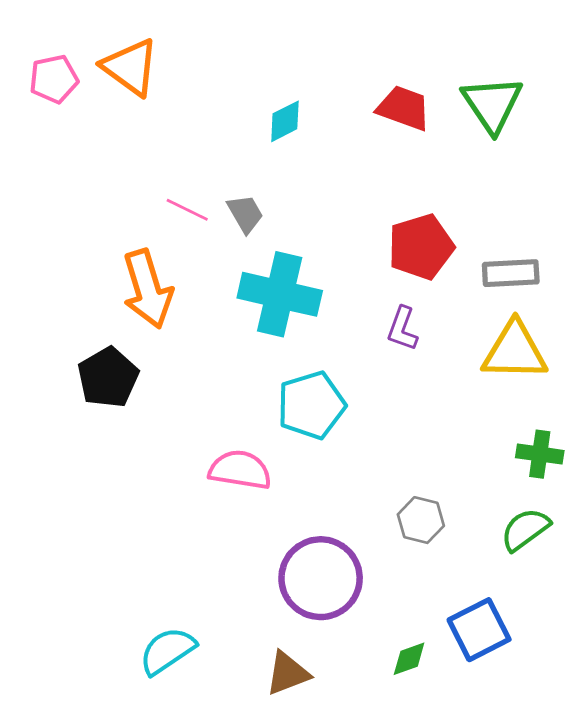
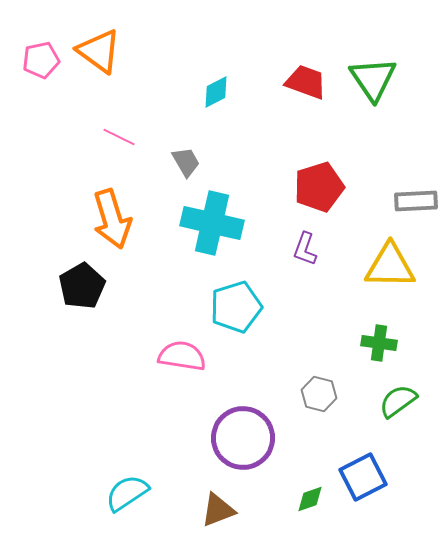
pink line: (187, 210) -> (119, 137), moved
gray rectangle: (511, 273) -> (416, 201), moved
green cross: (540, 454) -> (379, 343), moved

